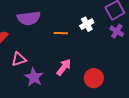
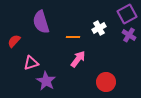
purple semicircle: (29, 18) -> (41, 22), turned 80
pink arrow: (64, 67) -> (78, 59), moved

